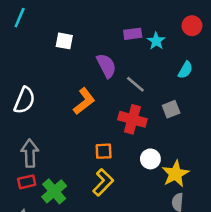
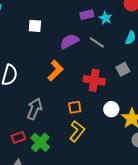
purple semicircle: (106, 66) -> (69, 41), turned -84
gray line: (135, 84) -> (97, 43), moved
gray arrow: (30, 153) -> (35, 109), moved, turned 30

